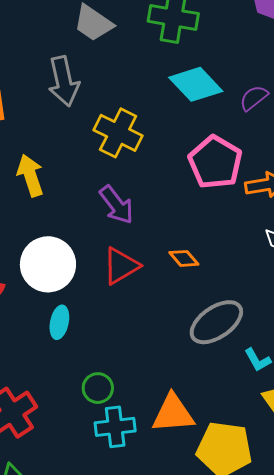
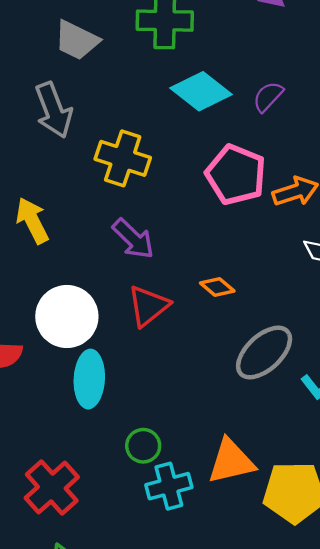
cyan ellipse: (59, 322) -> (89, 379), size x1.5

